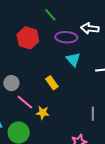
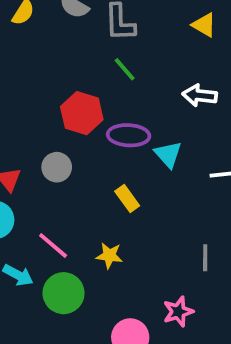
purple ellipse: (66, 37) -> (129, 135), moved
gray circle: (11, 83) -> (57, 167), moved
pink line: (25, 102) -> (53, 246), moved

